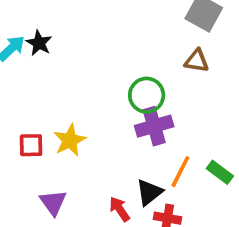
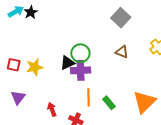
brown triangle: (197, 61) -> (122, 52), moved
orange line: (180, 172) -> (89, 97), turned -42
black triangle: (149, 192) -> (67, 63), moved

